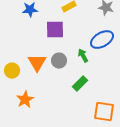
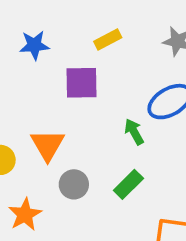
gray circle: (59, 61) -> (74, 184), moved

